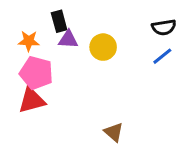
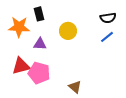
purple triangle: (68, 39) -> (40, 44), moved
orange star: (29, 41) -> (19, 27), size x1.5
pink pentagon: (36, 73) -> (39, 73), moved

